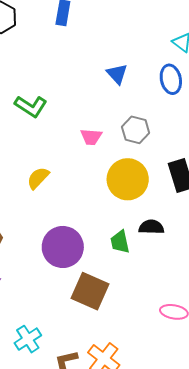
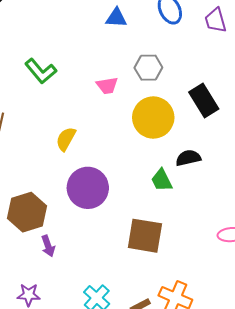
blue triangle: (117, 74) -> (116, 18), turned -30
green L-shape: (31, 106) -> (41, 71), turned 32
purple circle: (63, 247) -> (88, 188), moved

